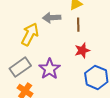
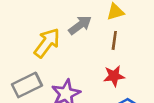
gray arrow: (52, 18) -> (80, 25), turned 138

